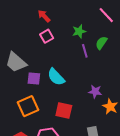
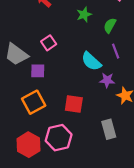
pink square: (47, 36) -> (49, 43), moved
purple line: (85, 51) -> (116, 51), moved
cyan semicircle: (56, 77) -> (91, 61), moved

